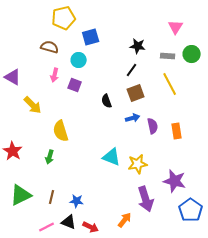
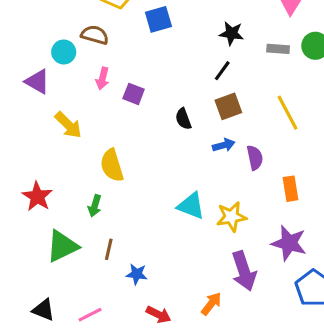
cyan circle: (79, 60) -> (64, 52), moved
yellow line: (170, 84) -> (287, 113), moved
orange rectangle: (177, 131) -> (291, 189), moved
green triangle: (21, 195) -> (62, 246), moved
brown line: (52, 197) -> (109, 249), moved
black triangle: (69, 222) -> (43, 310), moved

